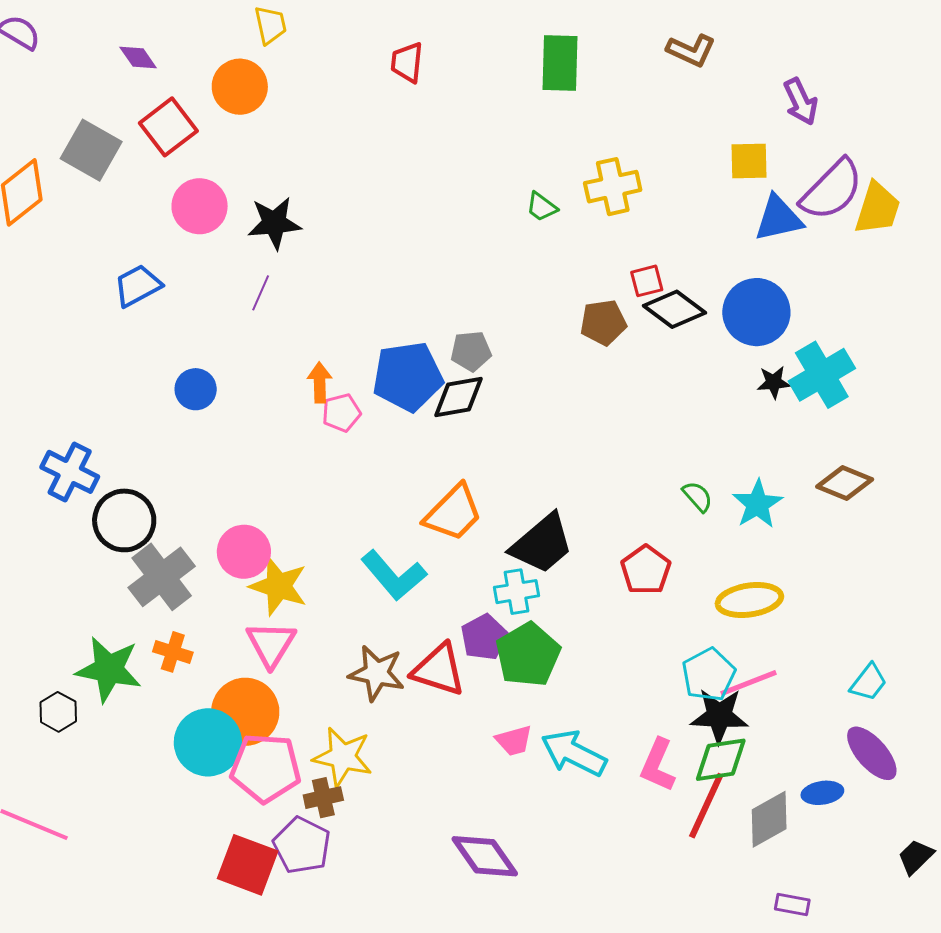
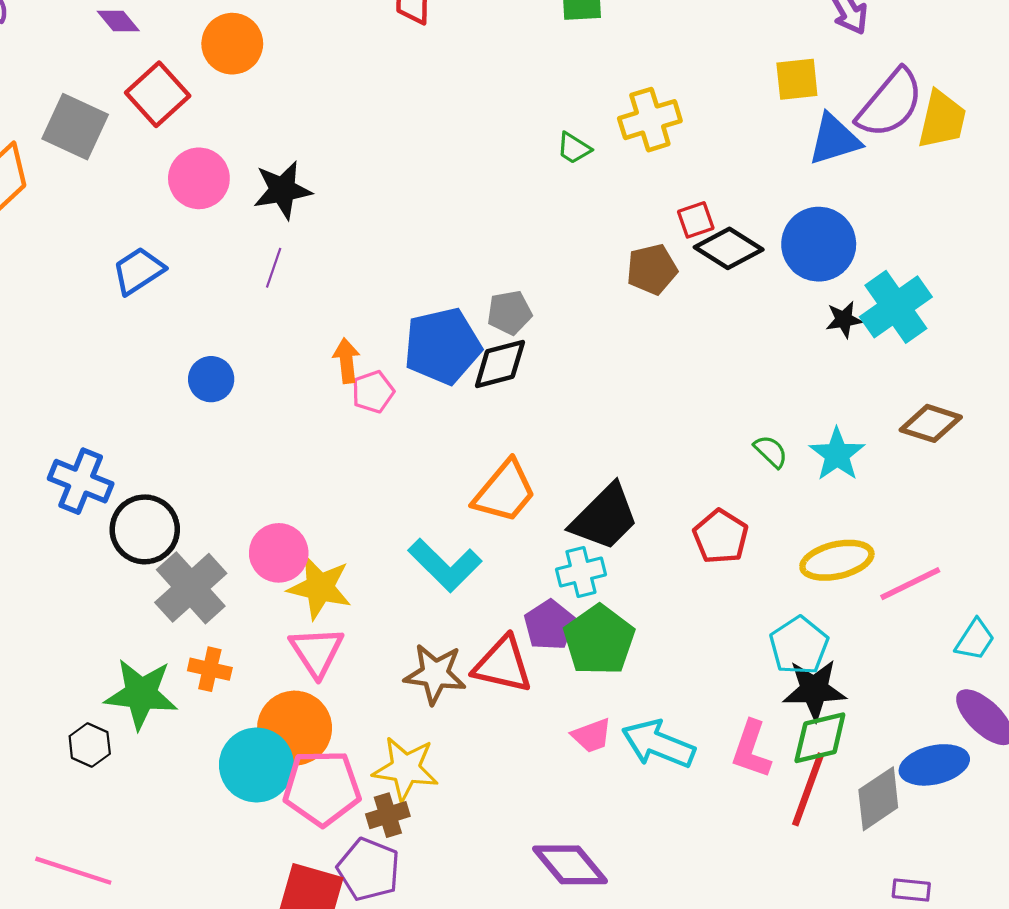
pink line: (749, 683) -> (910, 584), moved
blue ellipse: (822, 793) -> (934, 765), size x1.5

